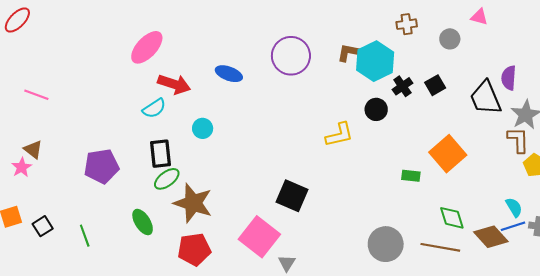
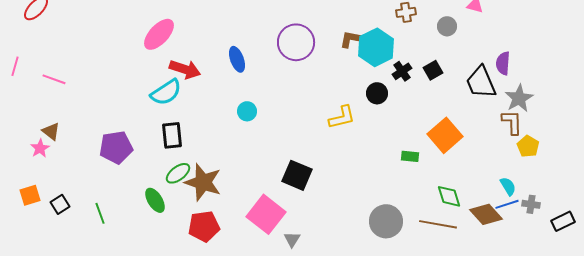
blue ellipse: (229, 74) -> (237, 59), turned 50
cyan semicircle: (154, 108) -> (166, 92), size x1.4
cyan circle: (203, 128) -> (247, 111), moved
green ellipse: (167, 179) -> (178, 173), moved

